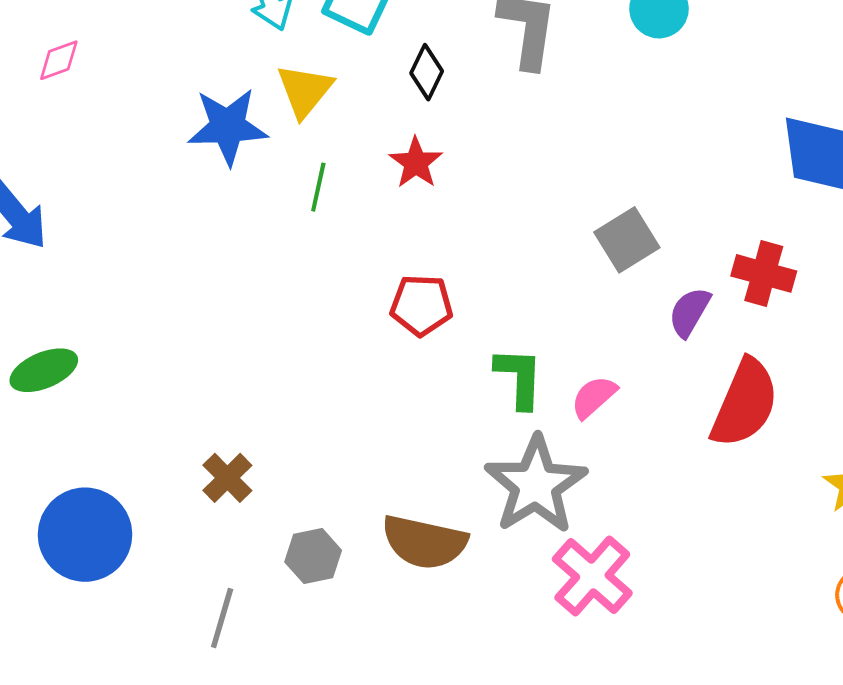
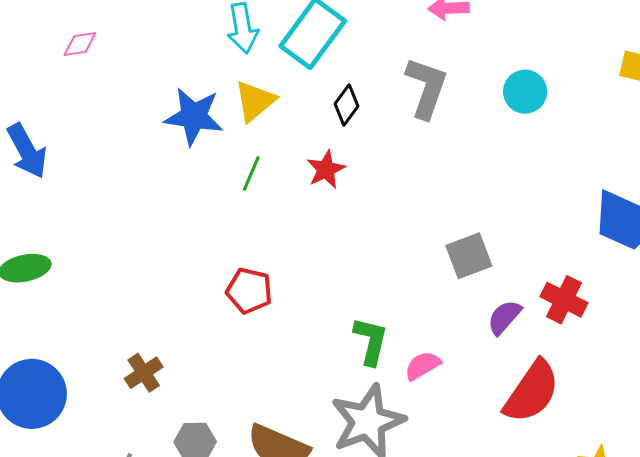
red pentagon: (421, 305) -> (249, 291), moved

